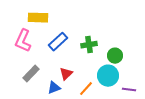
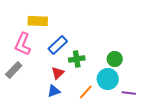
green cross: (89, 45) -> (77, 59), moved
gray rectangle: (31, 74) -> (14, 70), moved
red triangle: (66, 74) -> (58, 73), moved

